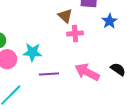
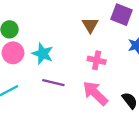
pink cross: (75, 33) -> (97, 60), moved

